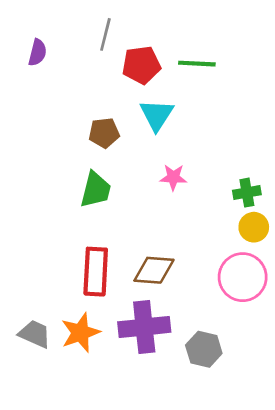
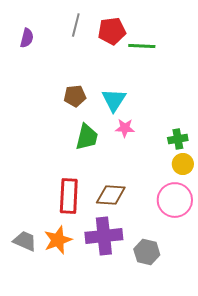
red pentagon: (141, 65) -> (112, 31), moved
cyan triangle: (157, 115) -> (114, 100), moved
green trapezoid: (96, 190) -> (87, 137), moved

